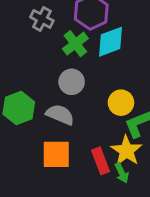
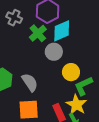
gray circle: (72, 82) -> (54, 52), moved
gray semicircle: (60, 115) -> (30, 82), turned 36

